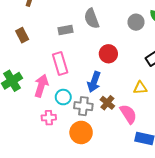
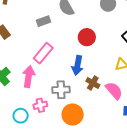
pink rectangle: (60, 64) -> (43, 53), turned 65
cyan circle: (63, 97) -> (21, 116), moved
gray cross: (83, 106) -> (61, 90), moved

